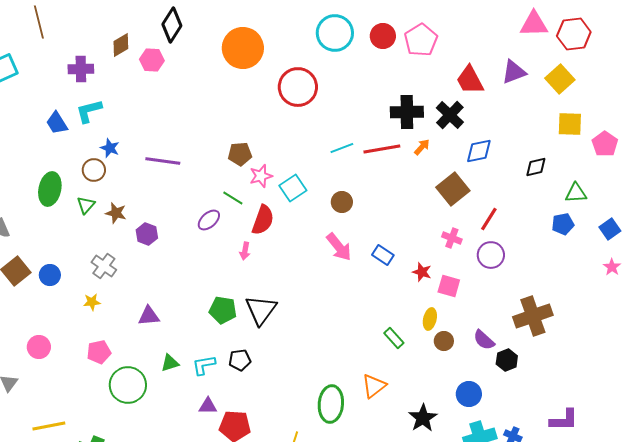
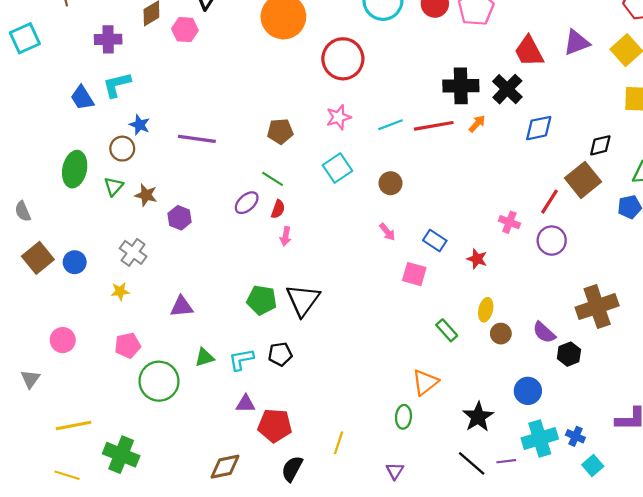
pink star: (261, 176) -> (339, 117), moved
brown square: (453, 189) -> (583, 180), moved
red semicircle: (263, 220) -> (278, 209), moved, size x0.6
pink arrow: (339, 247) -> (387, 232), size x0.6
pink square: (449, 286) -> (414, 274), moved
green ellipse: (331, 404) -> (403, 417), moved, size x0.6

